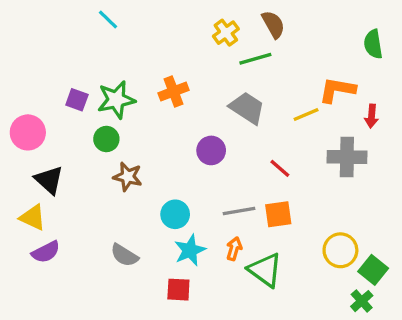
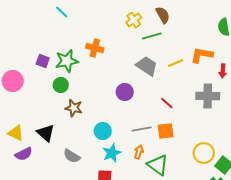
orange cross: (173, 92) -> (95, 48), moved, turned 36
yellow line: (306, 114) -> (176, 63), moved
black triangle: (49, 180) -> (46, 133), moved

